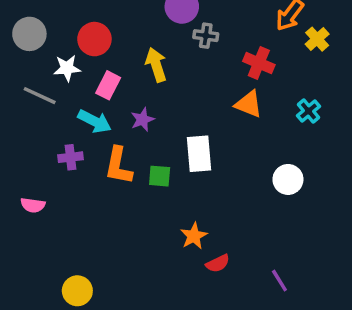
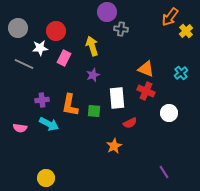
red cross: (259, 63) -> (146, 91), moved
purple star: (142, 120) -> (93, 75), moved
cyan arrow: (94, 121) -> (49, 124), moved
red semicircle: (218, 263) -> (130, 123), moved

